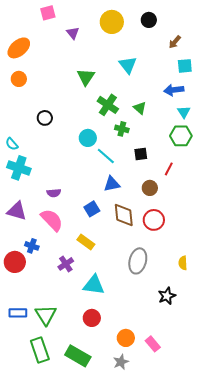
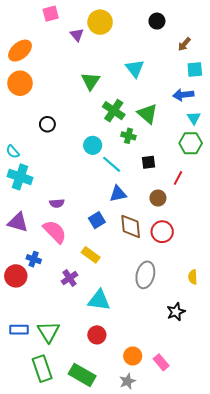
yellow circle: (112, 22) -> (100, 22), moved
orange circle: (19, 79) -> (20, 83), size x1.5
green triangle: (140, 108) -> (147, 114), size x1.5

